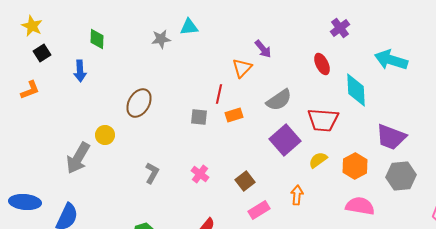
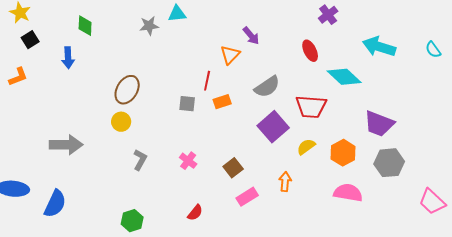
cyan diamond: (356, 90) -> (344, 77), turned -44
yellow circle: (105, 135) -> (121, 122), moved
gray arrow: (78, 158) -> (66, 145), turned -120

